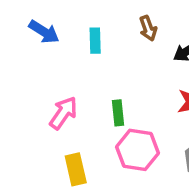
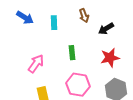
green rectangle: (118, 113) -> (72, 53), moved

